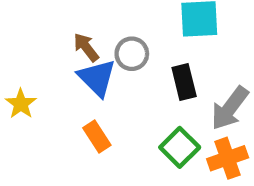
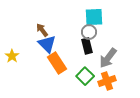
gray circle: (132, 54) -> (89, 32), moved
orange rectangle: (97, 136) -> (57, 63), moved, size x1.5

